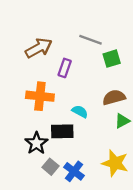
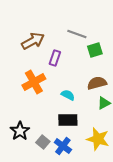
orange cross: (40, 96) -> (34, 82), turned -35
black rectangle: (62, 131) -> (68, 120), moved
black star: (36, 143) -> (20, 131), moved

